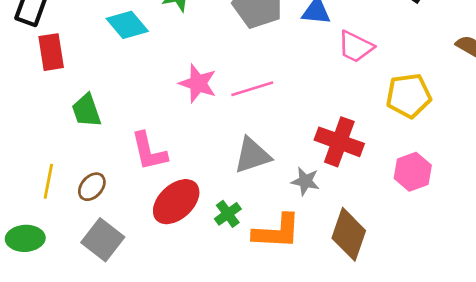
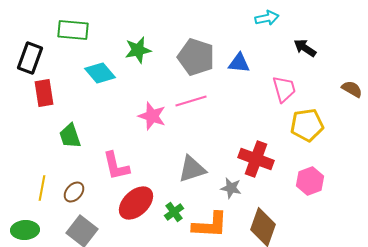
pink trapezoid: (356, 47) -> (284, 89), moved, turned -132
pink line: (252, 89) -> (191, 101), moved

